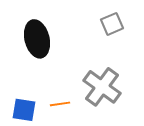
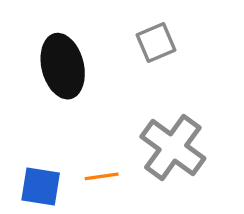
gray square: (112, 24) -> (156, 42), moved

